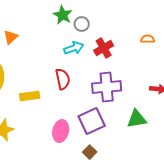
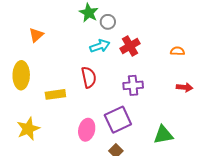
orange semicircle: (148, 39) -> (177, 51), moved
purple cross: (107, 87) -> (133, 85), size x0.7
green triangle: (137, 119) -> (163, 135), moved

